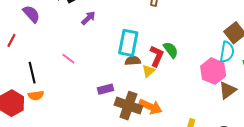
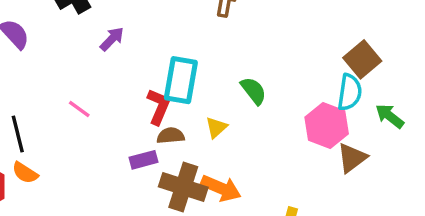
red L-shape: (157, 56) -> (159, 107), moved
brown semicircle: (133, 61) -> (171, 136), moved
orange semicircle: (36, 95) -> (25, 173), turned 42

